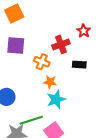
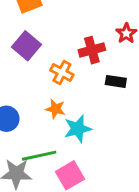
purple square: (16, 46) -> (26, 46), turned 30
orange star: (50, 82) -> (55, 109), moved

